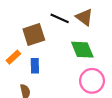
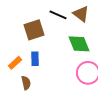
orange rectangle: (13, 57) -> (15, 63), moved

